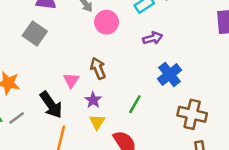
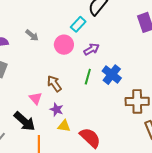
pink circle: (107, 22) -> (64, 45), moved
green line: (135, 104) -> (88, 77), moved
yellow triangle: (97, 122) -> (64, 126), turned -40

